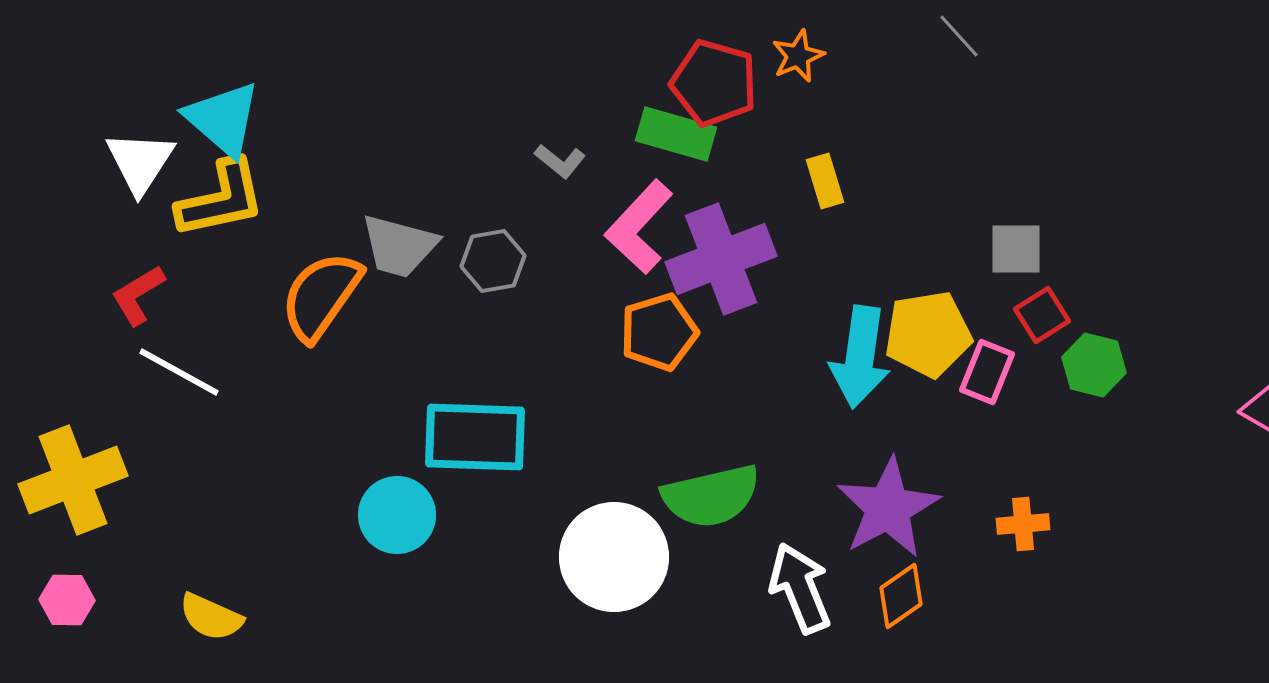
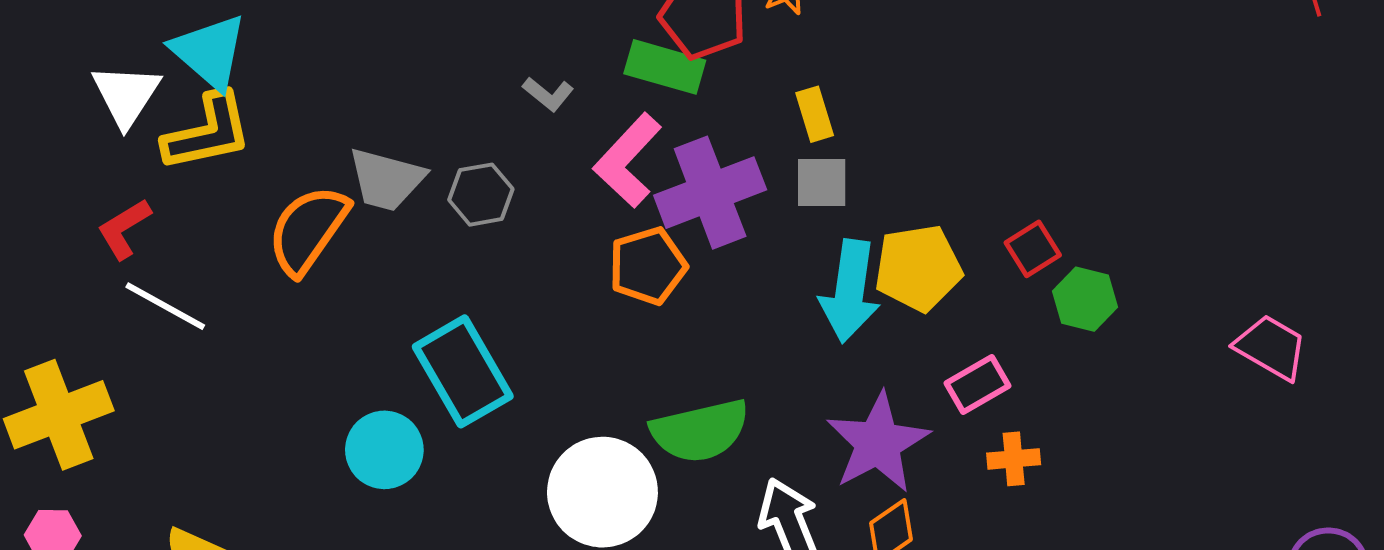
gray square: (1016, 249) -> (822, 183), moved
pink rectangle: (987, 372) -> (977, 385), moved, turned 38
cyan rectangle: (475, 437) -> (463, 371), turned 58

